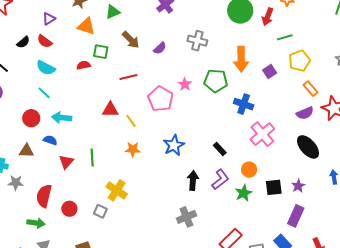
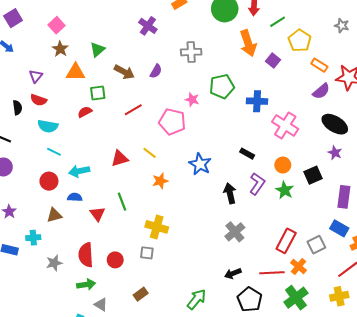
black semicircle: (23, 42) -> (17, 108), turned -40
orange arrow: (241, 59) -> (248, 43), moved
red triangle: (110, 110) -> (120, 158), moved
gray star: (16, 183) -> (54, 263), moved
purple star: (298, 186) -> (335, 153), moved

